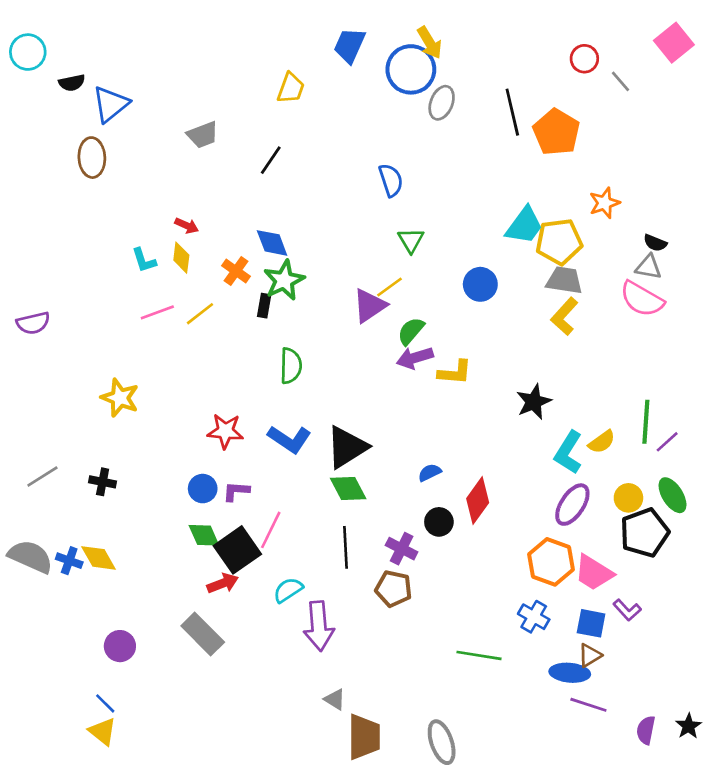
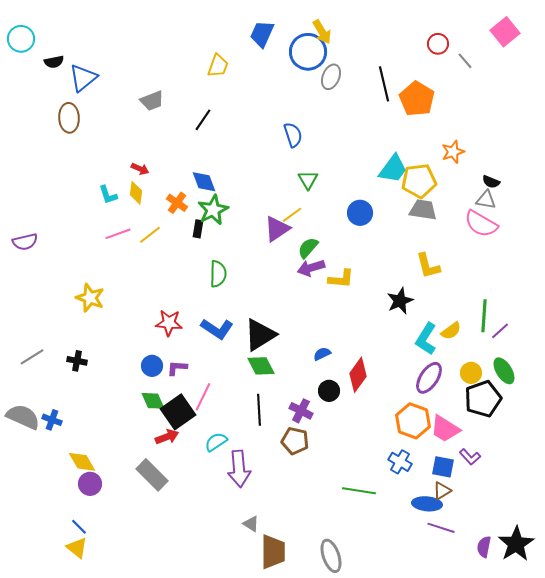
yellow L-shape: (564, 316) -> (428, 266), moved, turned -56
yellow diamond: (99, 558) -> (82, 462), moved
black star: (689, 726) -> (516, 544), size x1.8

